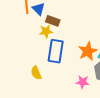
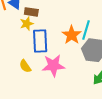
pink star: (83, 82) -> (53, 66), moved, size x1.6

